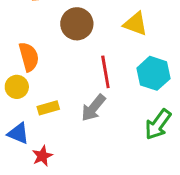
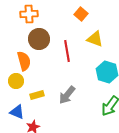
brown circle: (77, 24) -> (39, 39), moved
red line: (105, 72) -> (67, 51), moved

